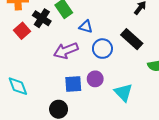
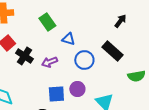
black cross: (42, 18) -> (24, 56), moved
purple arrow: (66, 51) -> (49, 62), size x0.7

